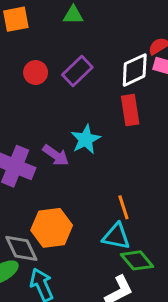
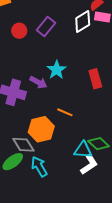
red rectangle: (130, 110) -> (95, 79), moved
orange line: (123, 207) -> (65, 112), moved, turned -42
cyan triangle: (116, 236) -> (83, 150), moved

